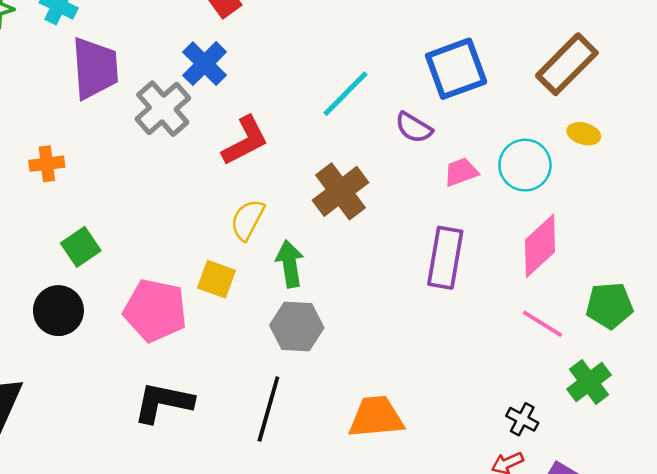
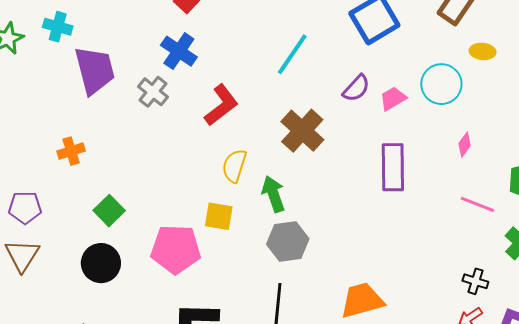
gray cross: (163, 109) -> (153, 92), size x0.7
purple semicircle: (414, 128) -> (356, 88), moved, turned -68
pink diamond: (540, 246) -> (465, 145), size x0.5

